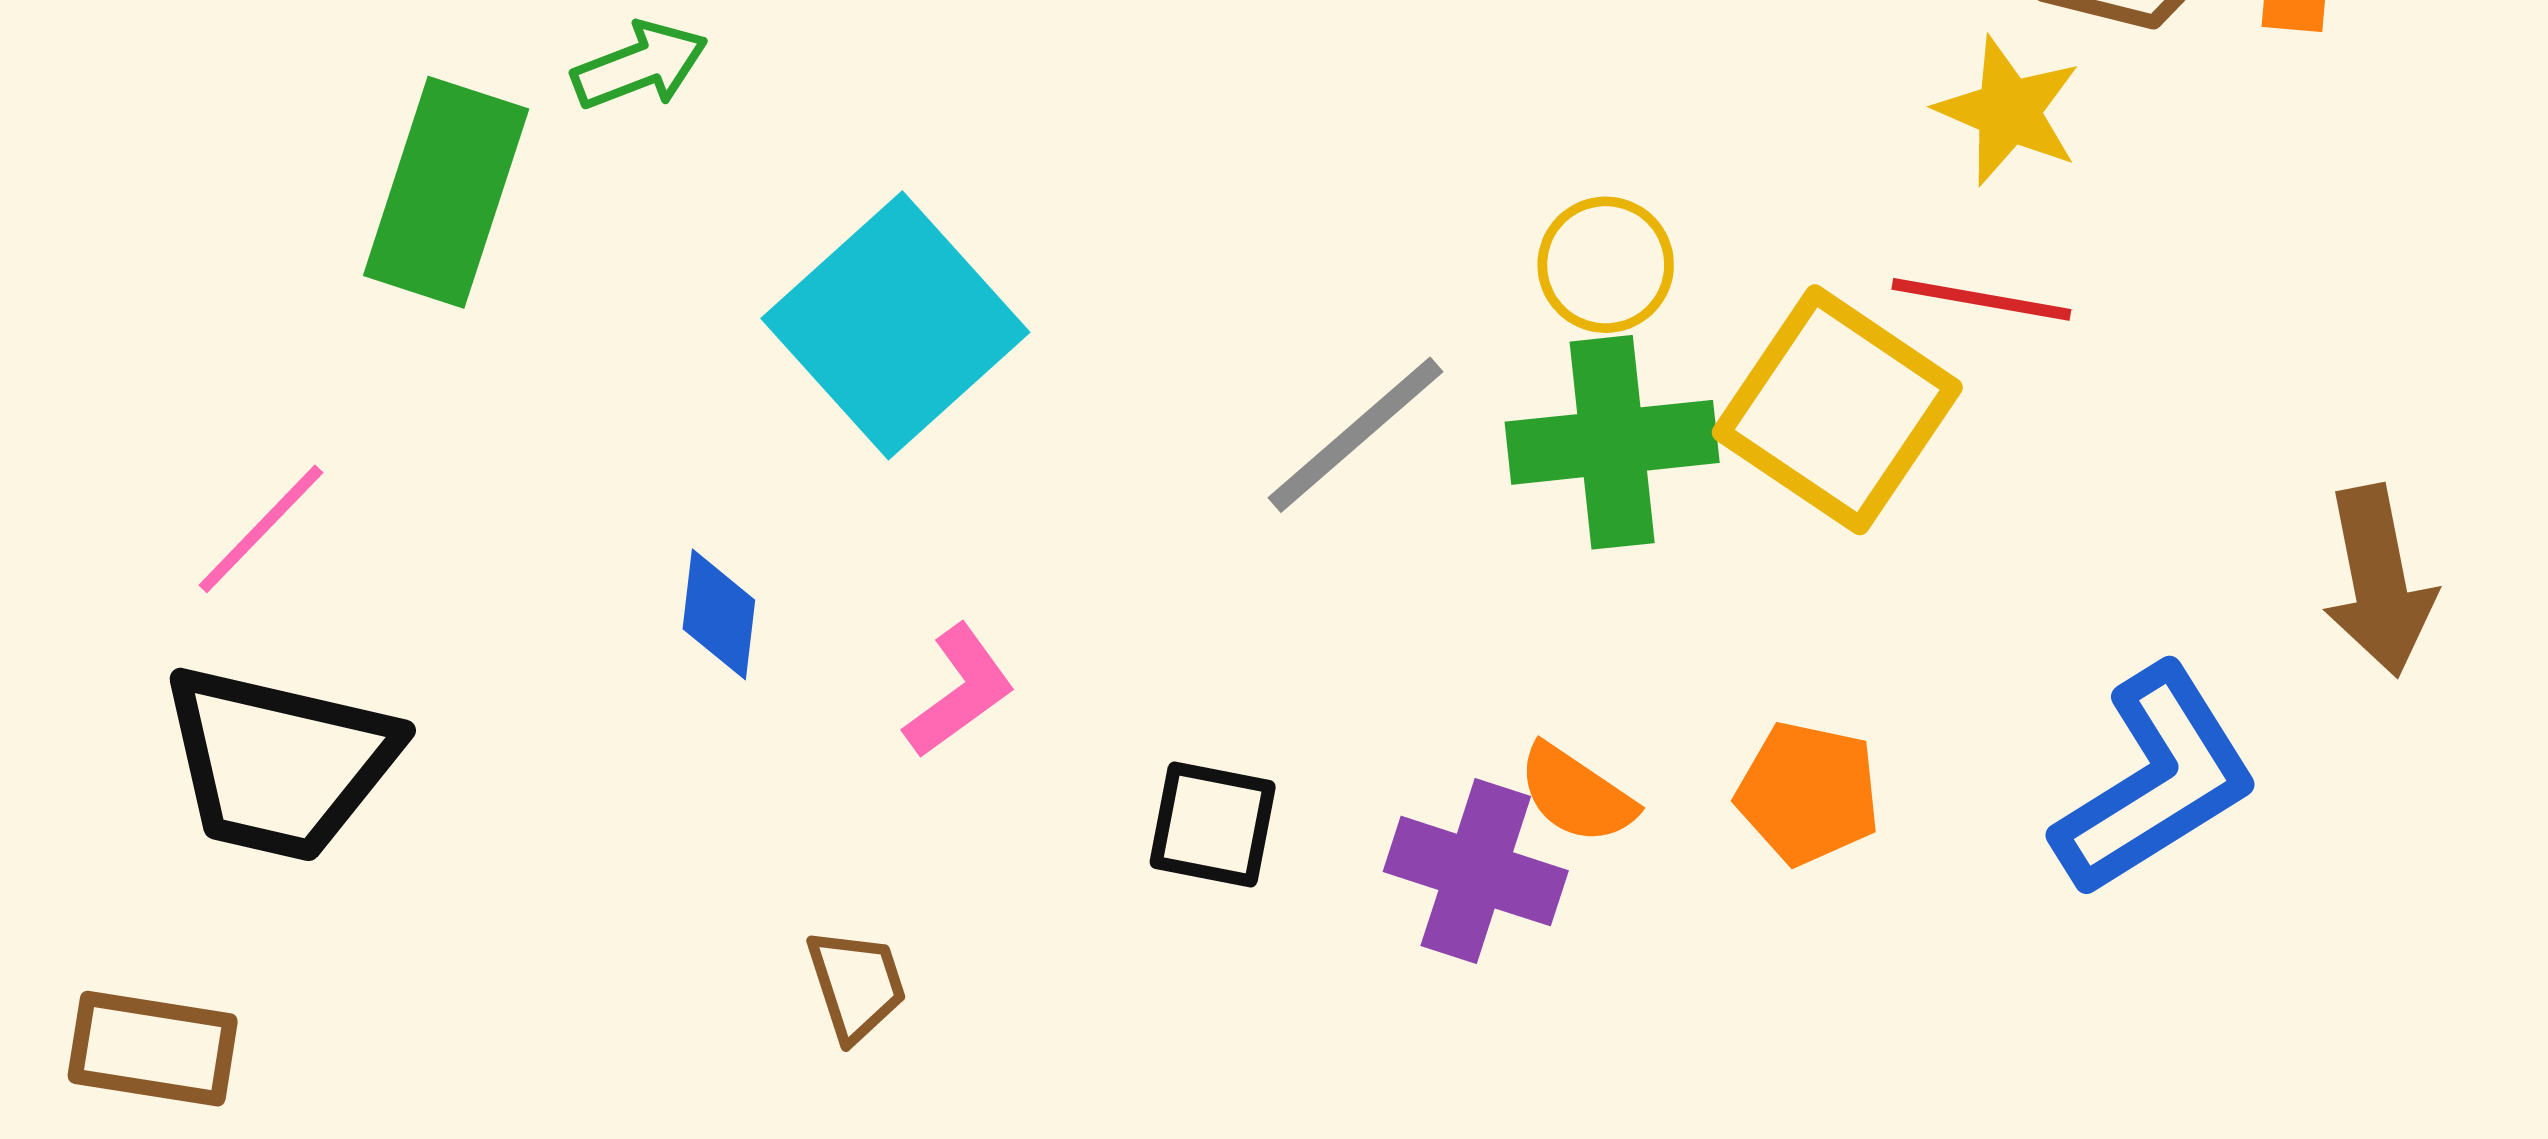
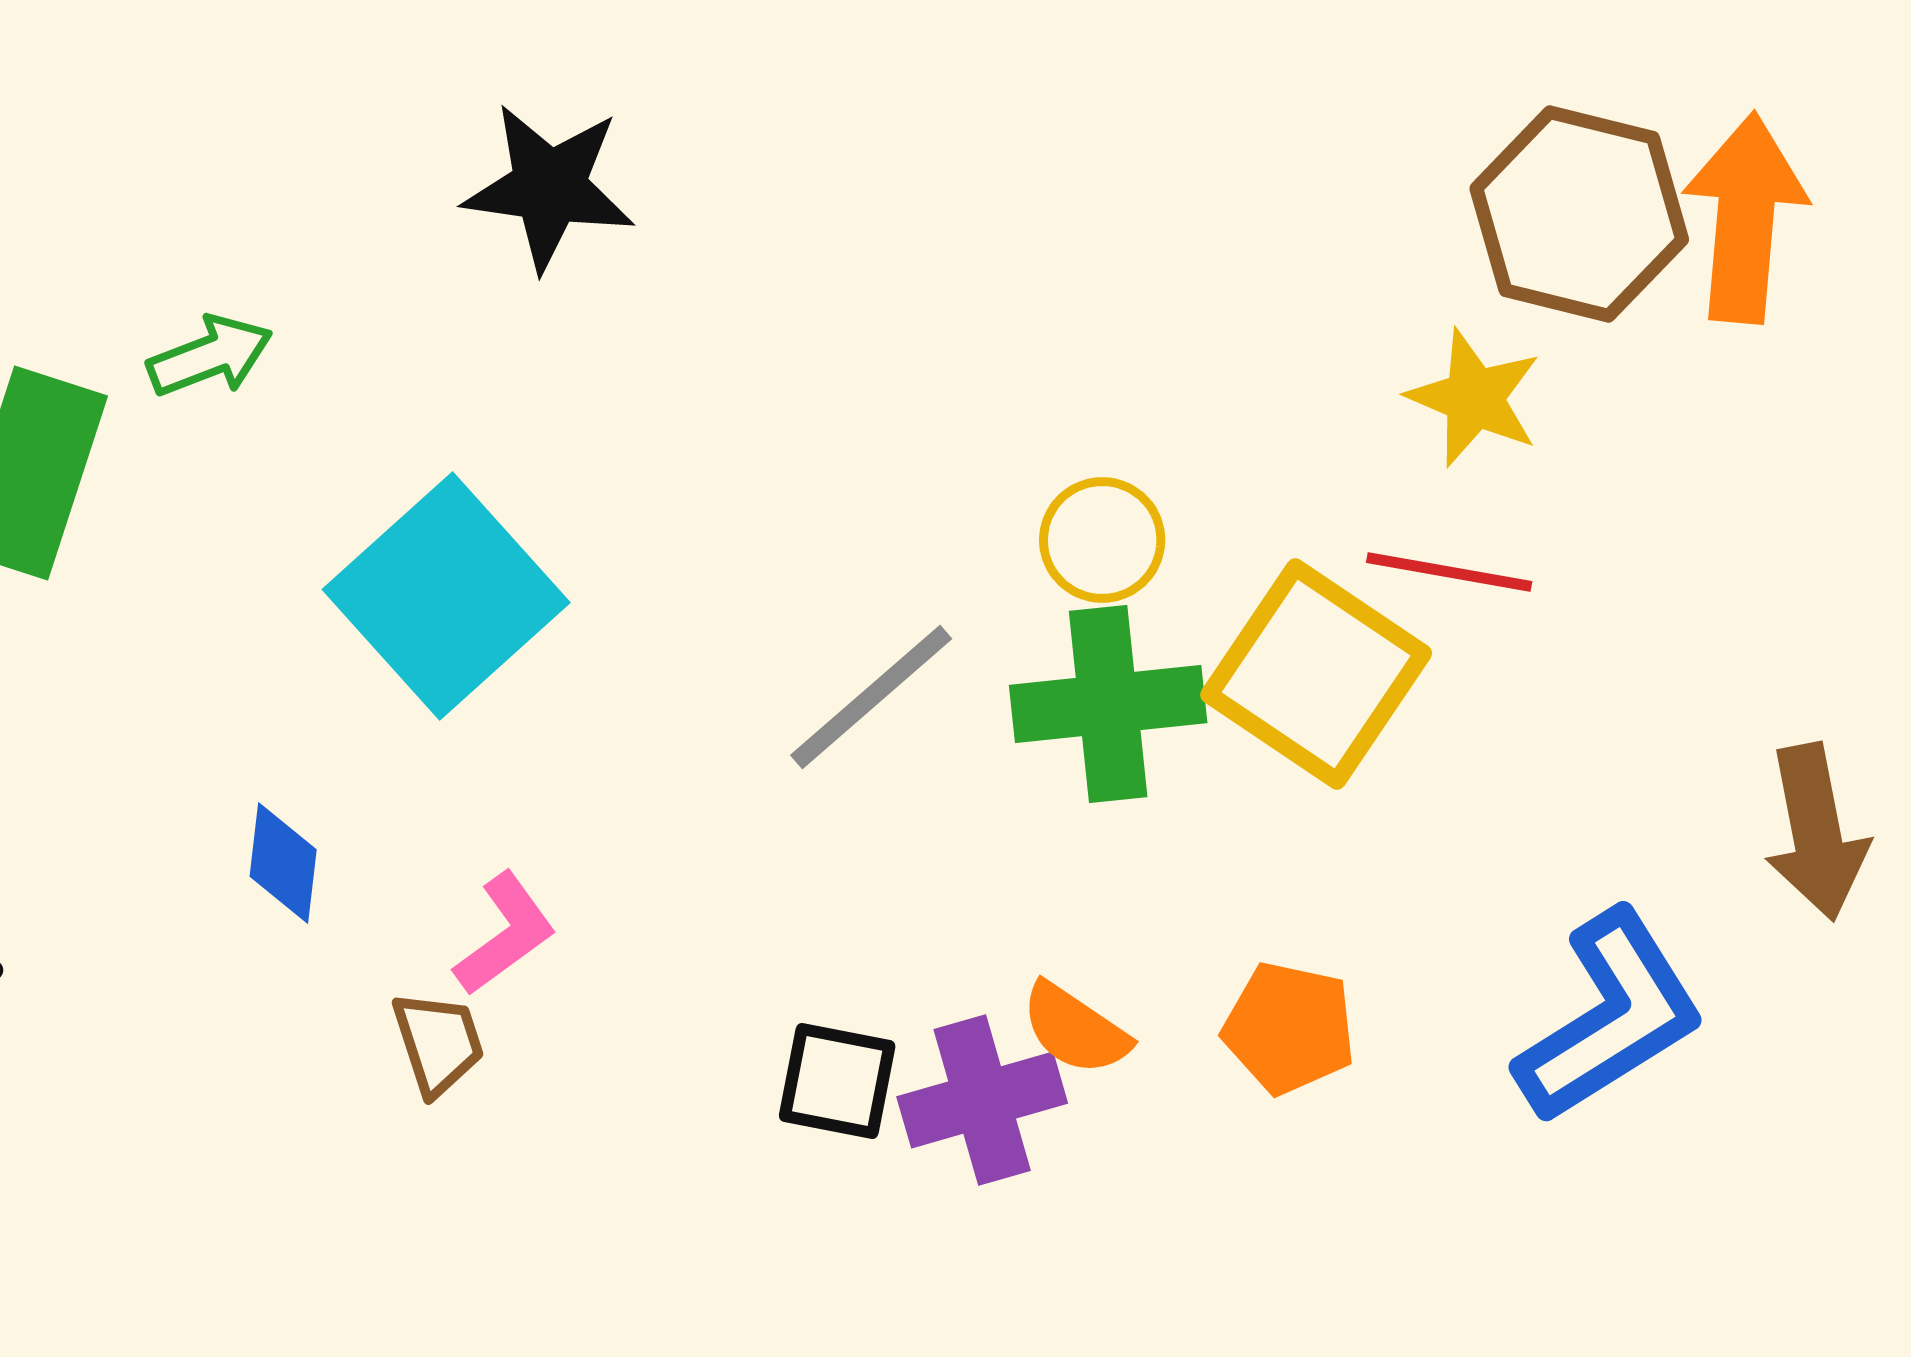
black square: (1213, 824) -> (837, 1081), moved
purple cross: (1476, 871) -> (982, 1100), turned -34
brown trapezoid: (856, 985) -> (438, 1043), moved

